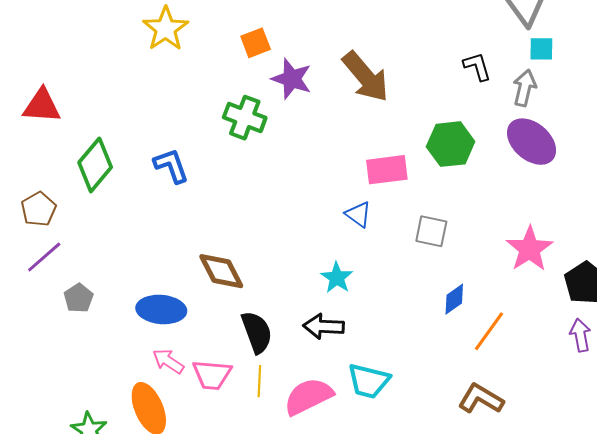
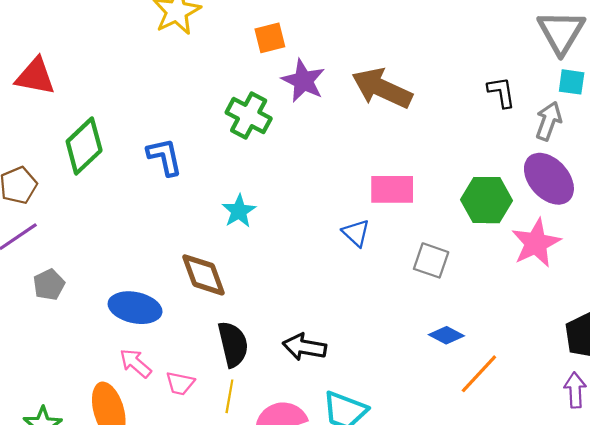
brown arrow: (366, 77) -> (382, 88), turned 148
green hexagon: (451, 144) -> (487, 200), moved
pink star: (529, 249) -> (536, 243), moved
cyan star: (337, 278) -> (239, 211), moved
blue diamond: (454, 299) -> (446, 335), turned 56
pink trapezoid: (212, 375) -> (180, 383), size x0.7

